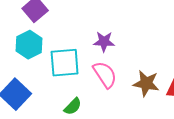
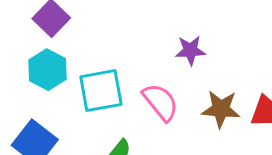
purple star: (104, 42) -> (190, 50), moved

